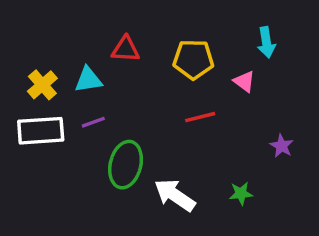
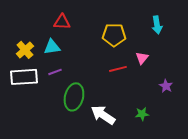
red triangle: (126, 49) -> (62, 22), moved
pink triangle: (244, 81) -> (142, 58), moved, turned 32

